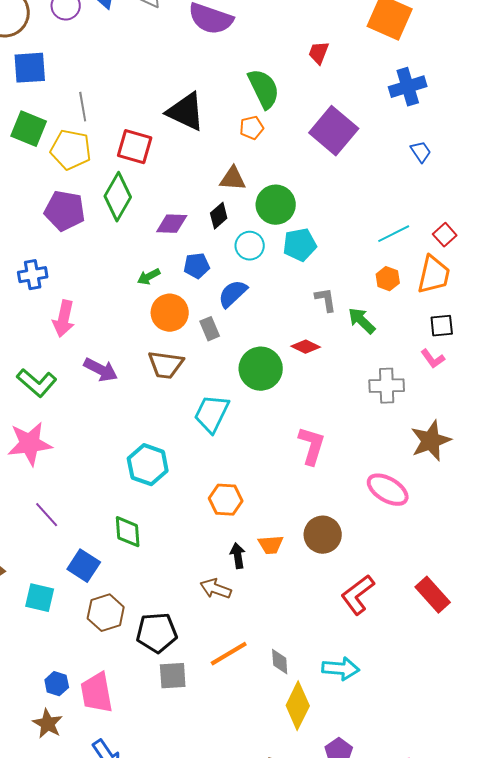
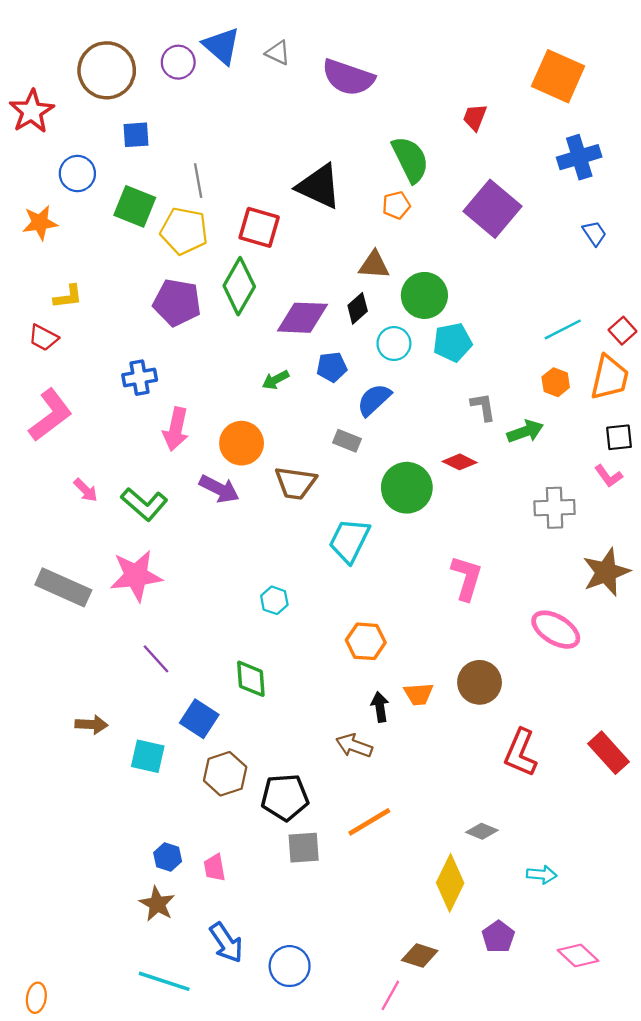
blue square: (30, 68) -> (136, 135), size x0.7
purple diamond: (172, 224) -> (302, 318), size x1.4
orange circle: (170, 313) -> (242, 443), moved
green arrow: (362, 321) -> (525, 431), turned 116
gray rectangle: (210, 329) -> (347, 441), turned -45
cyan hexagon: (148, 465) -> (274, 600), size x0.6
red L-shape: (358, 595) -> (521, 753), turned -30
gray diamond: (280, 662) -> (482, 831), moved, turned -64
cyan arrow: (341, 669) -> (542, 875), moved, size x0.7
pink trapezoid: (97, 693) -> (215, 868), size x0.6

